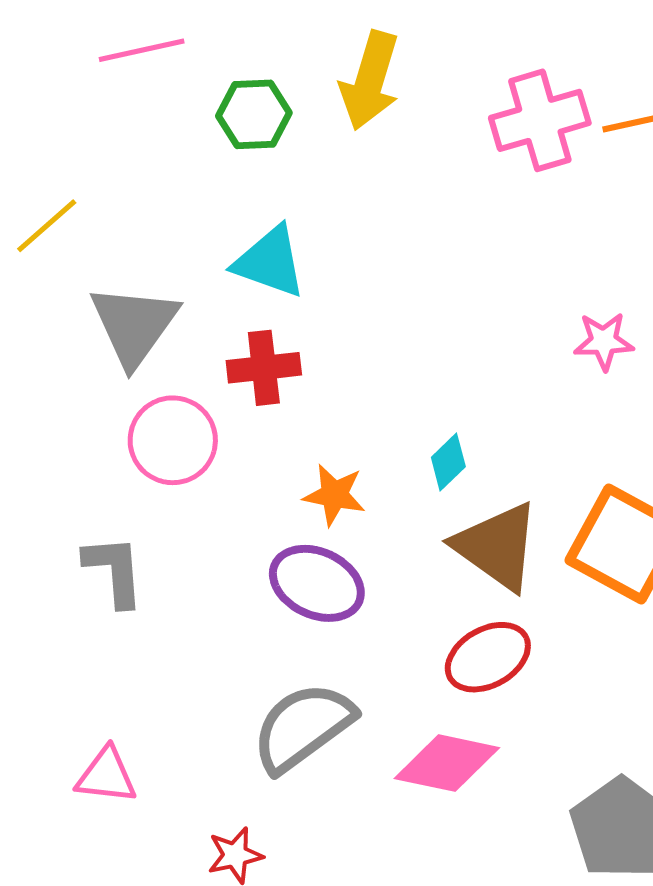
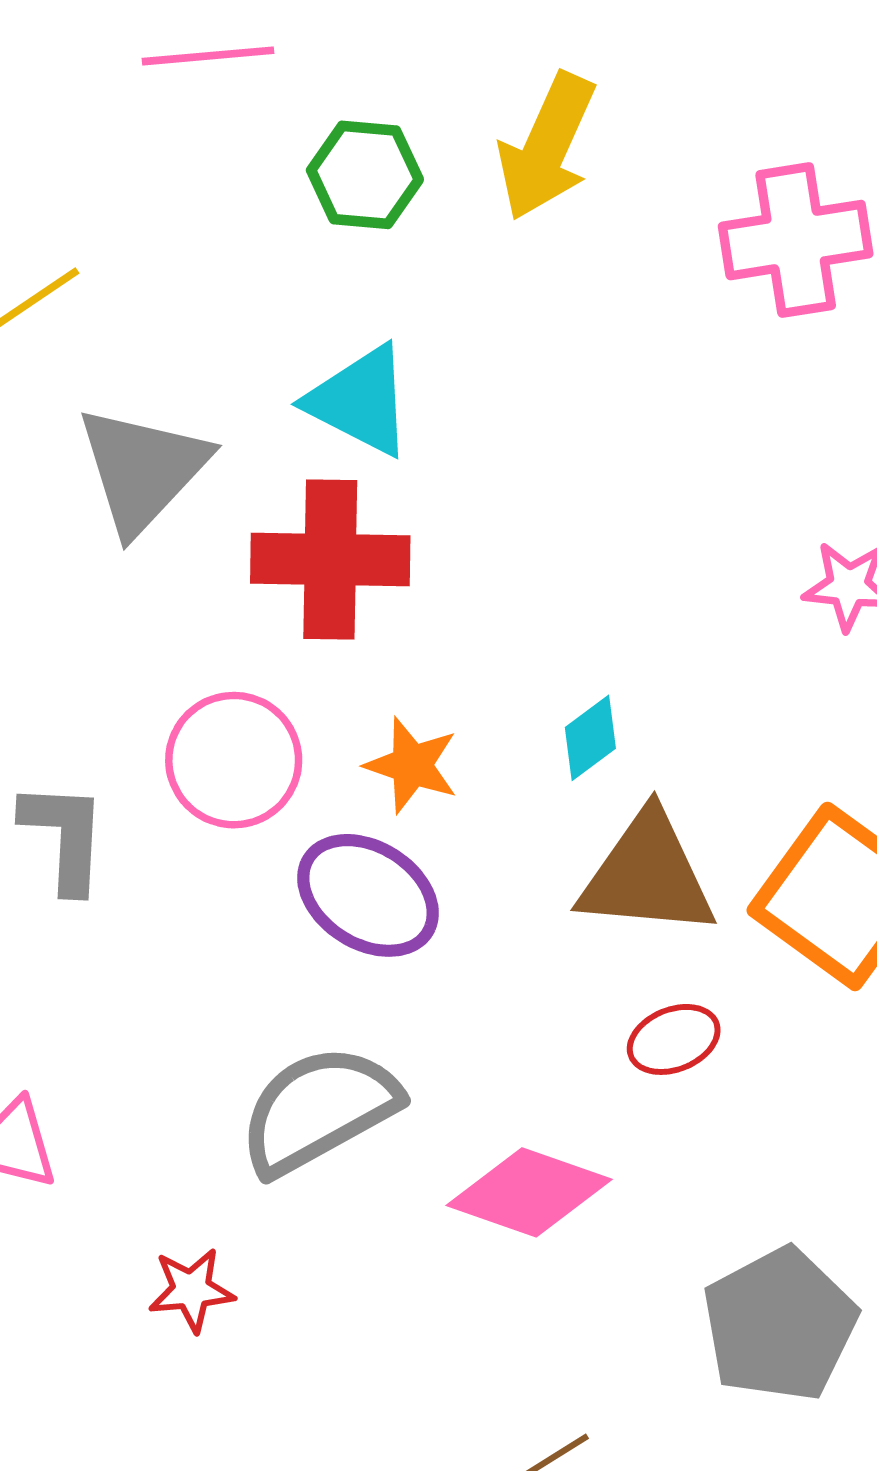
red cross: (264, 368) -> (330, 559), size x1.4
pink circle: (173, 440) -> (234, 760), moved
brown triangle: (497, 546) -> (647, 875), turned -38
red ellipse: (488, 657) -> (674, 1039), moved, size x0.7

